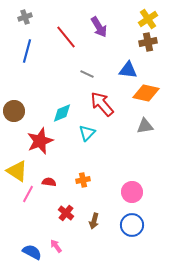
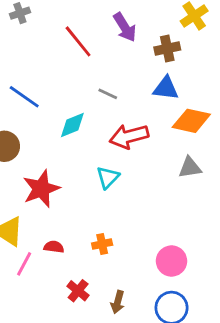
brown cross: (148, 42) -> (167, 49), moved
blue line: (27, 51) -> (24, 97), moved, turned -70
red arrow: (102, 104) -> (129, 136), turned -64
cyan diamond: (62, 113) -> (72, 125), moved

